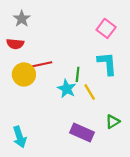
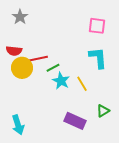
pink square: (106, 28) -> (97, 26), turned -30
red semicircle: (15, 44) -> (14, 51), moved
green line: (78, 74) -> (53, 68), moved, turned 56

